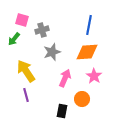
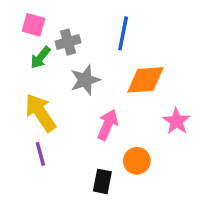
blue line: (89, 25) -> (123, 33), moved
green arrow: (14, 39) -> (40, 58), moved
pink star: (94, 76) -> (176, 121), moved

